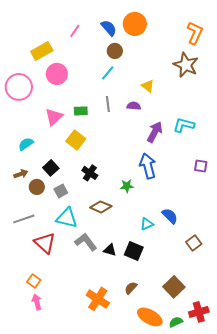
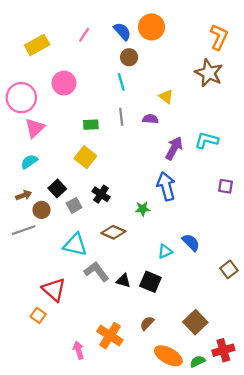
yellow rectangle: (42, 51) -> (37, 45), moved
cyan line: (108, 73) -> (121, 82), turned -56
pink triangle: (54, 117) -> (35, 128), moved
gray square: (61, 191) -> (74, 205), moved
gray line: (24, 219) -> (24, 230), moved
red triangle: (45, 243) -> (54, 290), moved
brown square: (194, 243) -> (229, 269), moved
pink arrow: (37, 302) -> (79, 350), moved

